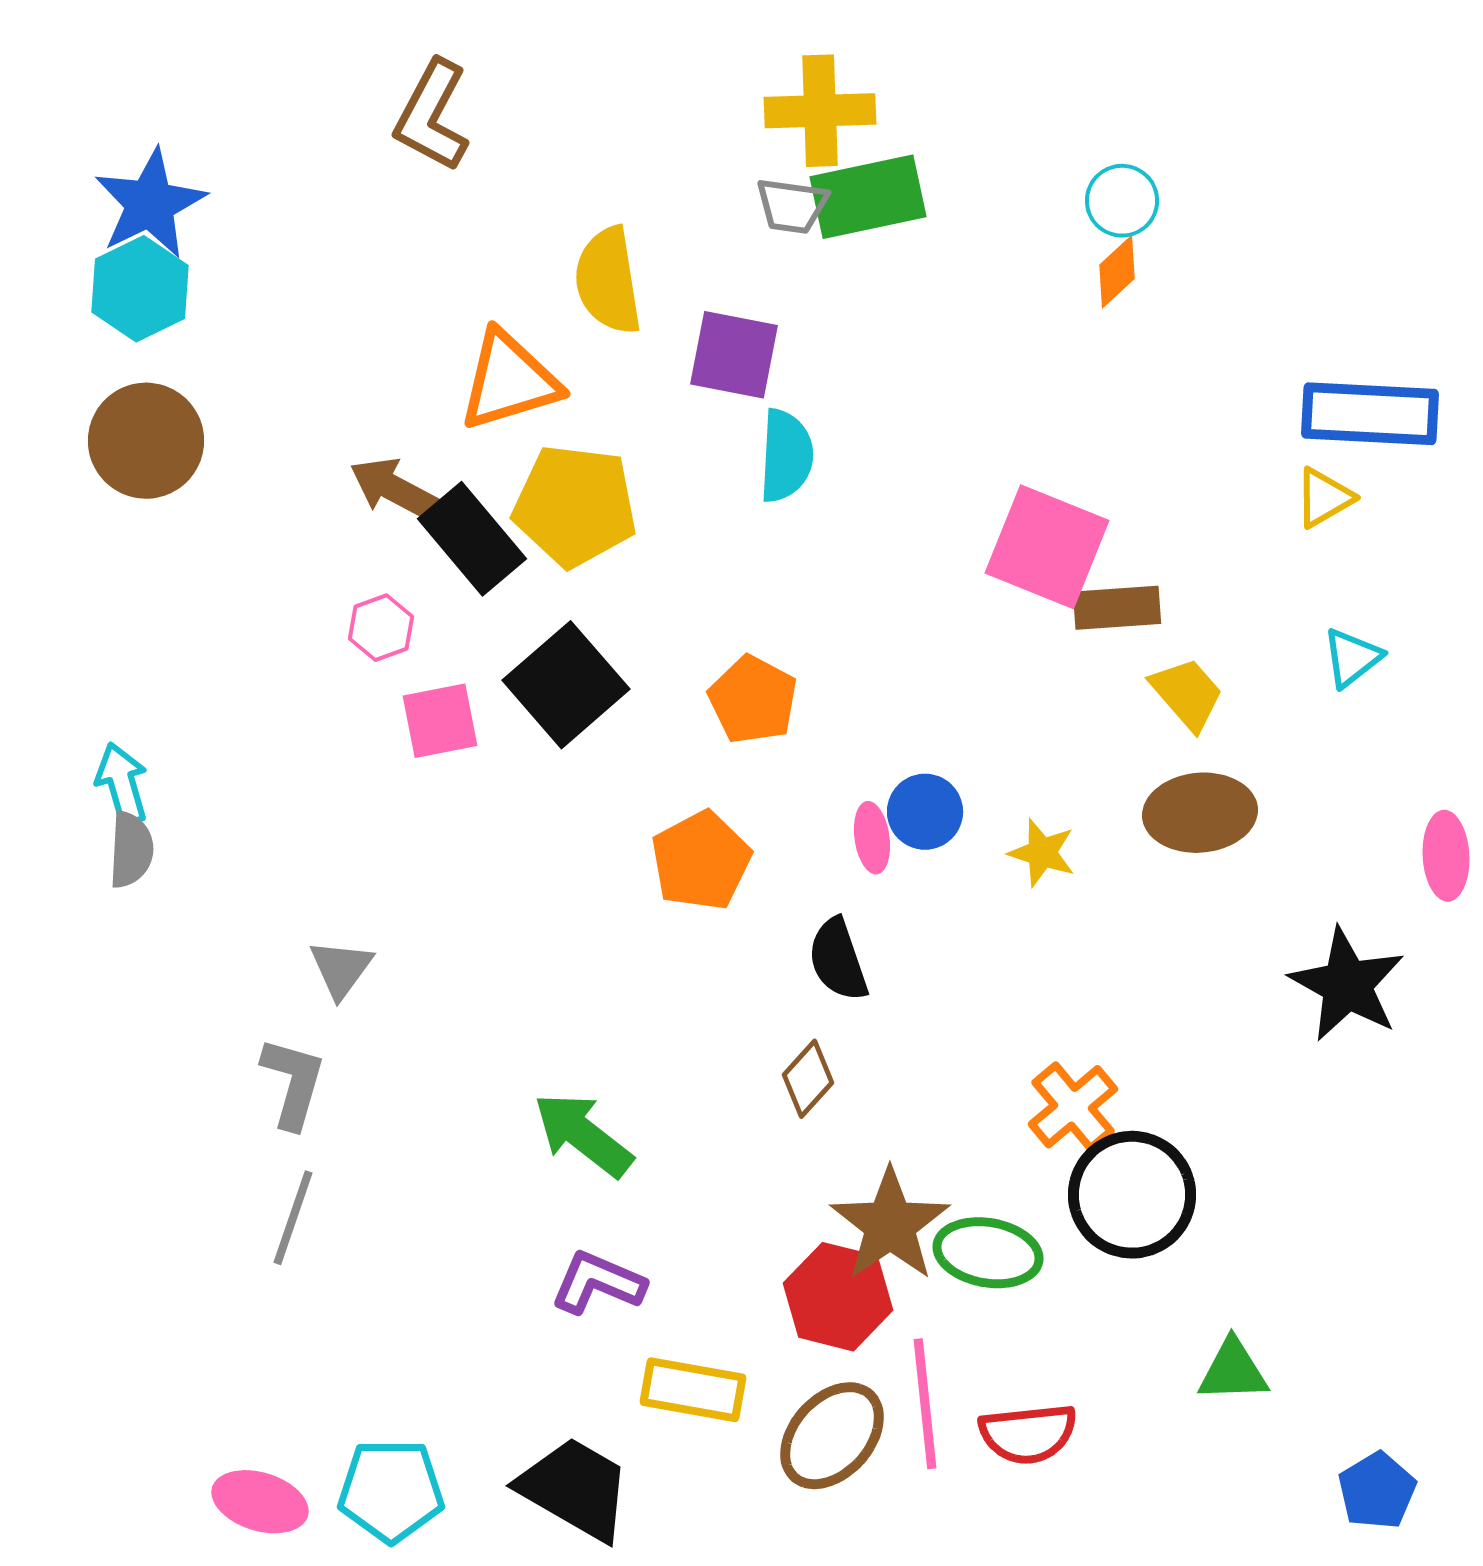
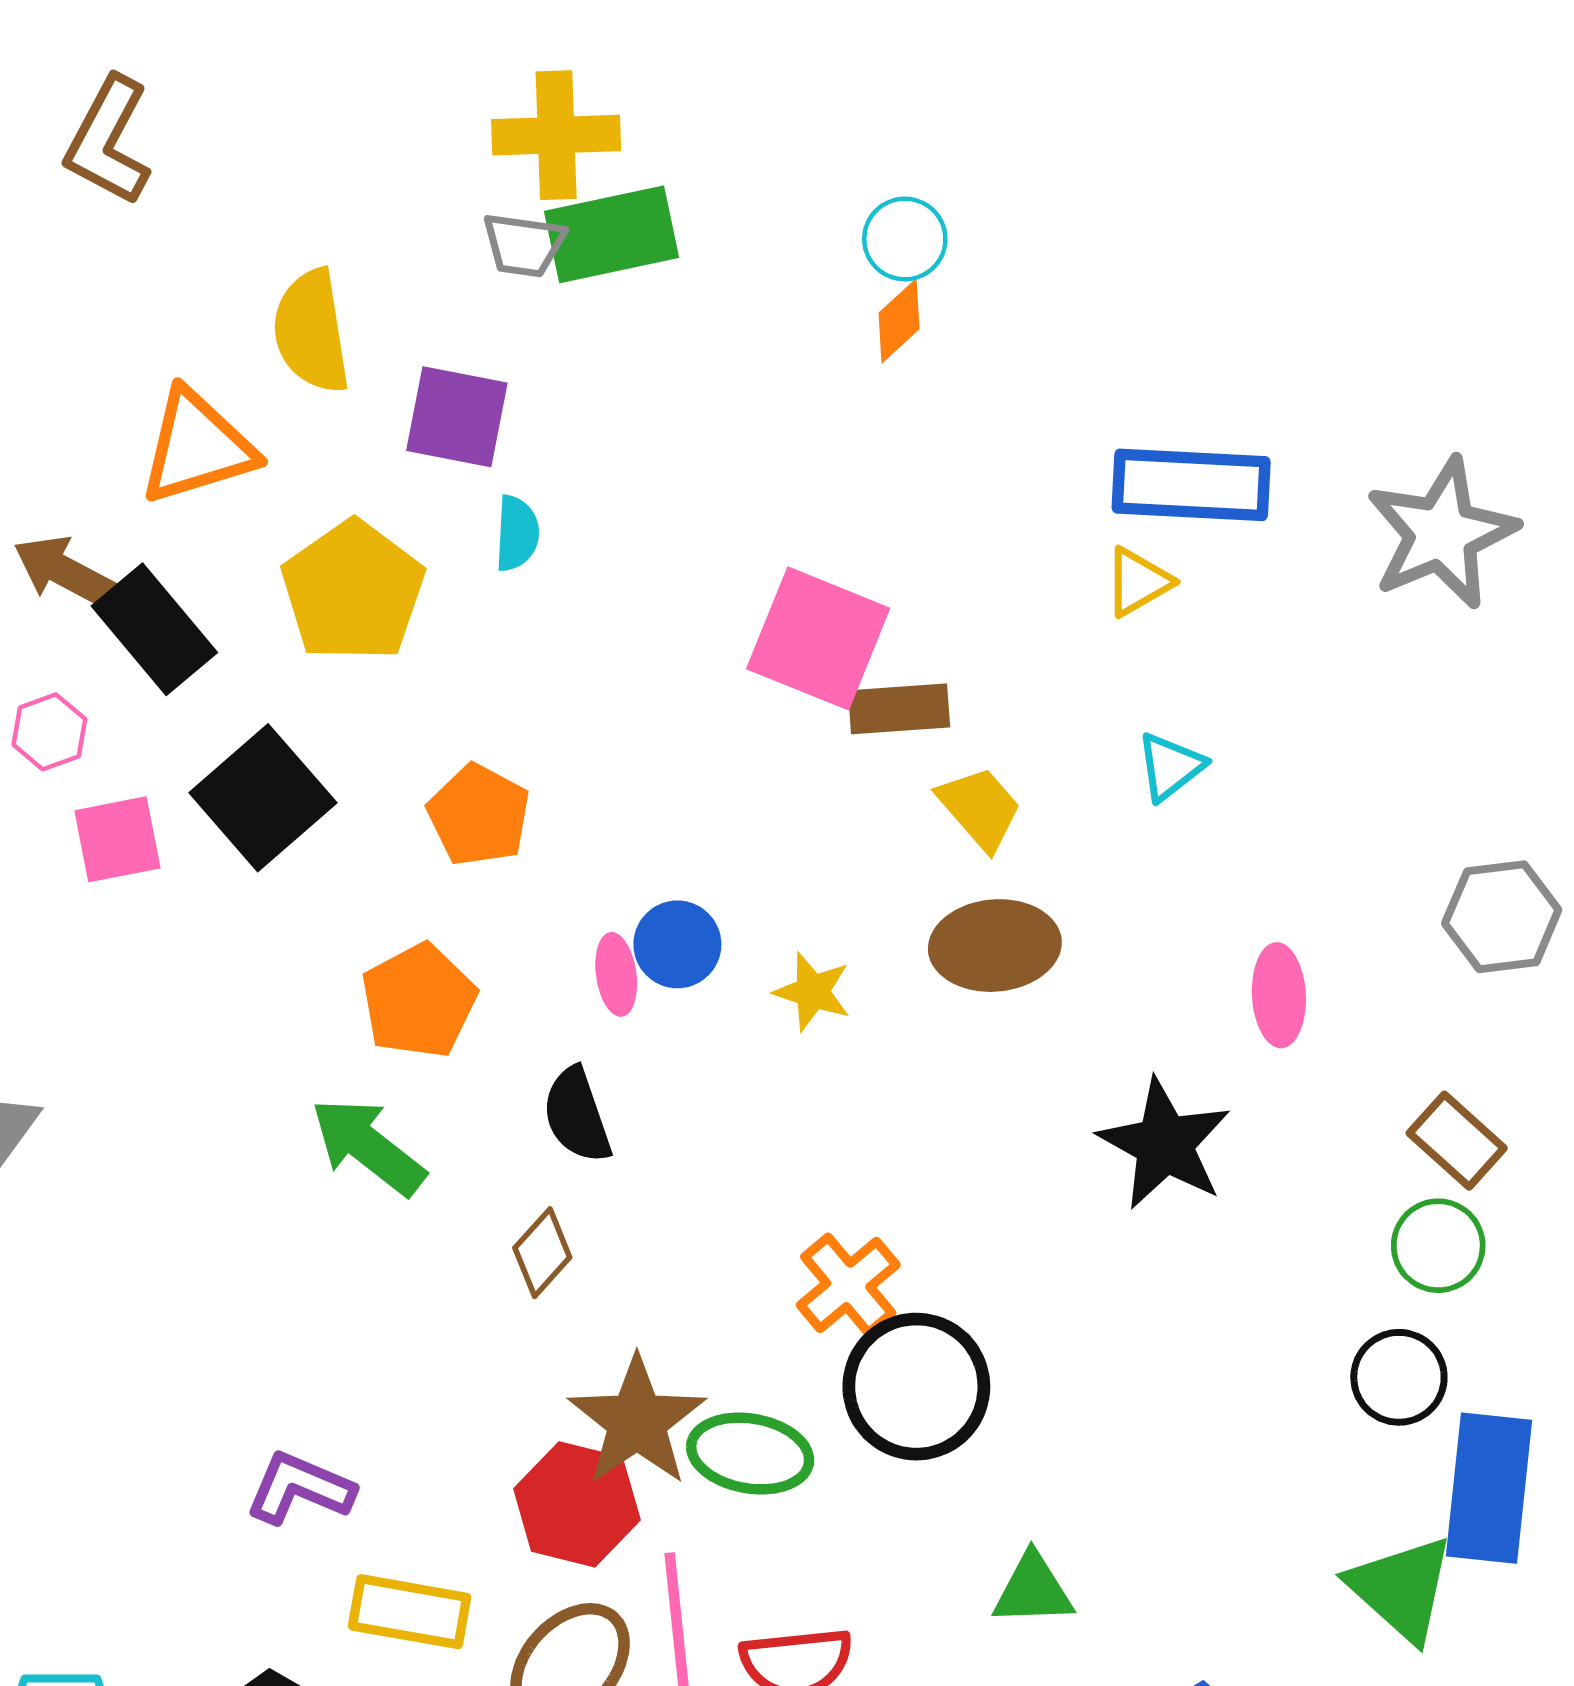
cyan semicircle: (786, 456) -> (517, 533), size x0.7
yellow pentagon: (575, 506) -> (353, 591), moved, turned 30
green arrow: (583, 1135) -> (368, 1146), moved

